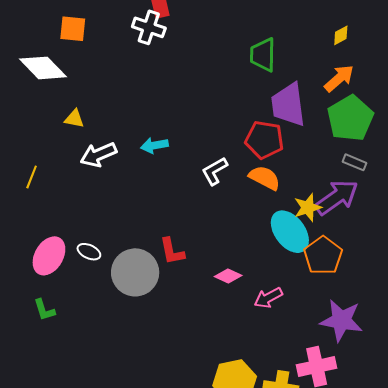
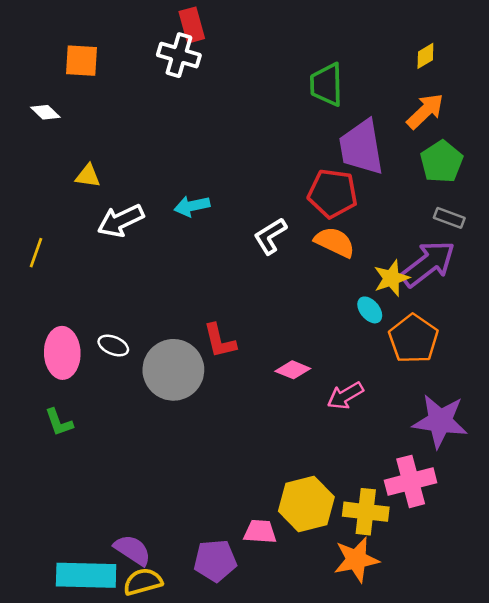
white diamond: (43, 68) -> (45, 112), size x0.5
green pentagon: (350, 118) -> (442, 162), size x0.7
cyan ellipse: (290, 232) -> (370, 310), size x0.5
pink ellipse: (49, 256) -> (62, 353), turned -30

